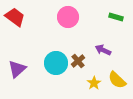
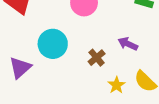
cyan circle: (56, 63) -> (53, 44), moved

